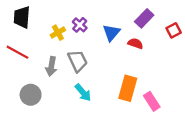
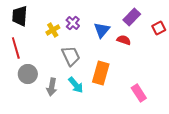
red line: (17, 52) -> (16, 48), turned 45
gray arrow: (51, 66) -> (52, 87), moved
orange rectangle: (128, 88) -> (101, 73), moved
gray circle: (31, 95) -> (28, 74), moved

